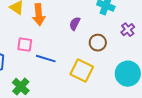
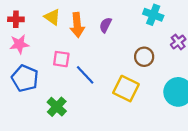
purple semicircle: (75, 24) -> (106, 25), moved
blue line: (46, 59) -> (85, 75), turned 30

